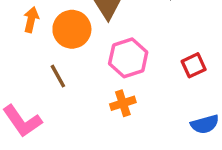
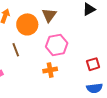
red square: (194, 65) -> (93, 64), moved

